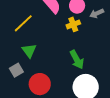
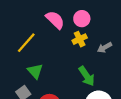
gray arrow: (97, 13) -> (105, 47), moved

